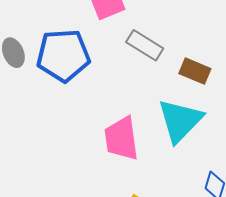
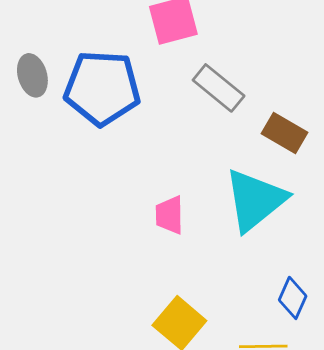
pink trapezoid: (121, 138) -> (169, 215), size x0.6

